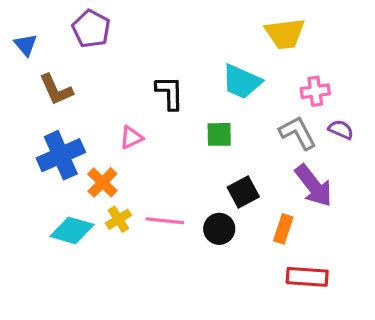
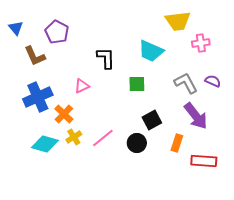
purple pentagon: (91, 29) -> (57, 32), moved
pink cross: (315, 91) -> (201, 43), moved
pink line: (165, 221) -> (103, 138), turned -45
red rectangle: (307, 277) -> (204, 161), moved

